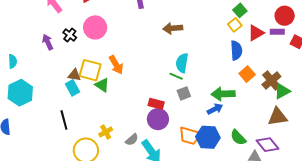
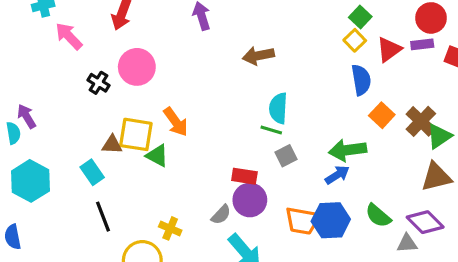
purple arrow: (48, 42) -> (27, 116), moved
cyan rectangle: (72, 88) -> (92, 172), moved
yellow cross: (106, 132) -> (170, 228), turned -32
gray semicircle: (132, 140) -> (221, 215), moved

